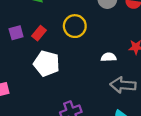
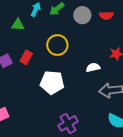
white pentagon: (47, 63) -> (52, 82), moved

